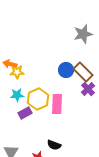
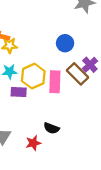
brown rectangle: (83, 72) -> (78, 74), moved
purple rectangle: (25, 113) -> (19, 92), turned 32

